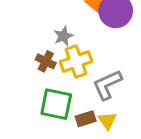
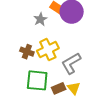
gray star: (63, 36) -> (40, 19), moved

